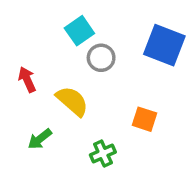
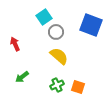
yellow semicircle: (72, 101) -> (59, 56), moved
orange square: (144, 119) -> (78, 87), moved

